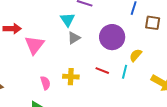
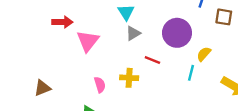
red line: (102, 71) -> (152, 60), moved

